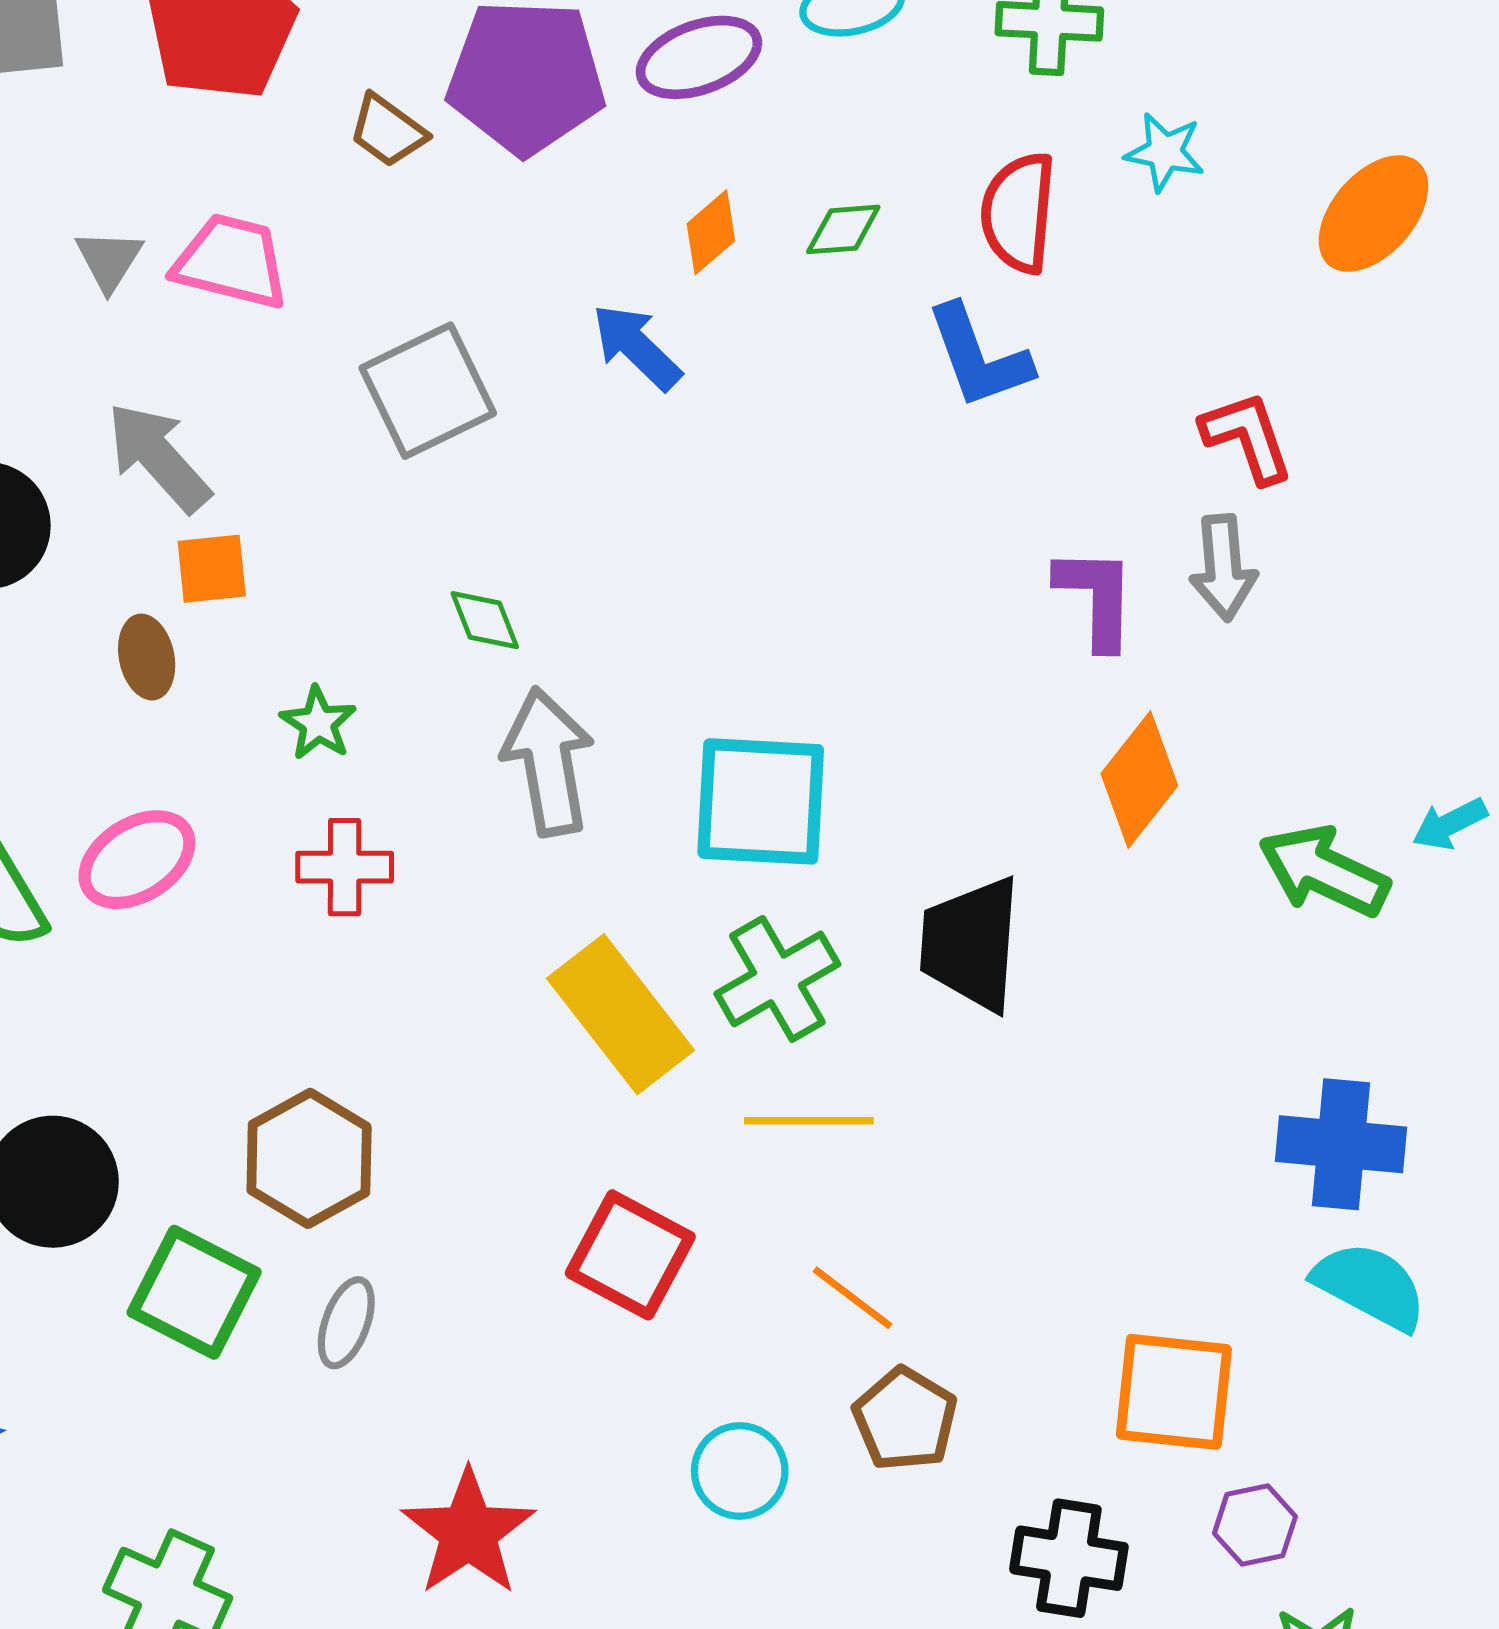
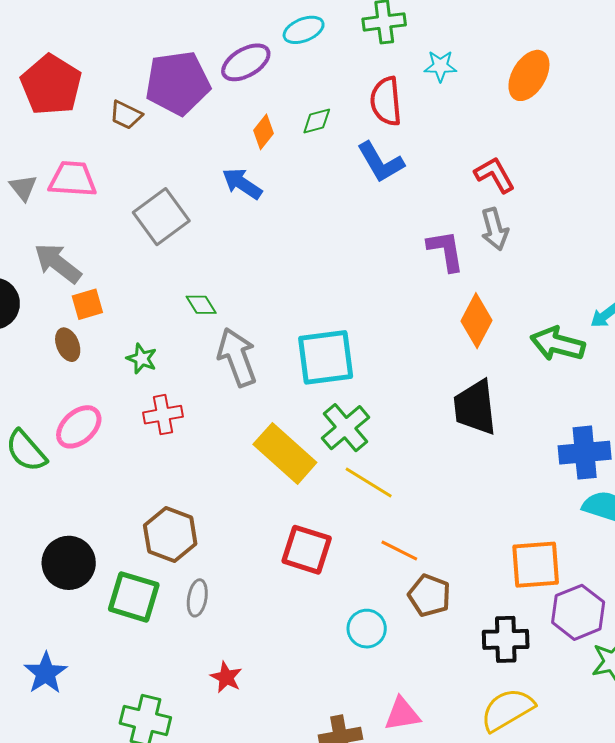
black trapezoid: (971, 944) -> (475, 407), moved
yellow line: (809, 1121) -> (369, 482), turned 42
purple hexagon: (1255, 1525) -> (578, 612), size x1.6
red star: (468, 1532) -> (226, 677), moved, size x0.6

